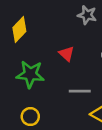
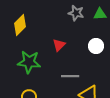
red triangle: (67, 54) -> (59, 45), turned 32

